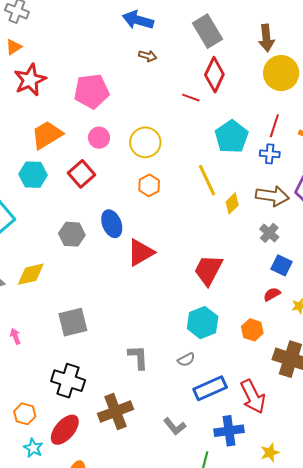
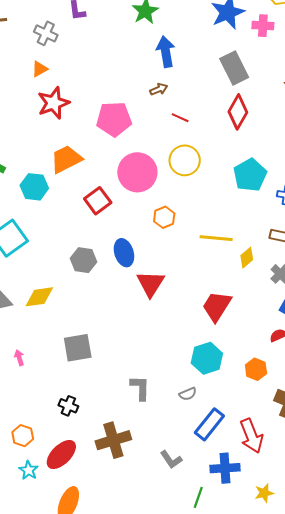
blue arrow: (138, 20) -> (166, 52), turned 60
brown arrow: (148, 56) -> (159, 89), moved, turned -42
red line: (191, 98) -> (180, 118), moved
pink circle: (99, 138) -> (137, 172), moved, size x1.8
yellow circle: (145, 142) -> (185, 160), moved
cyan hexagon: (33, 175) -> (34, 187), moved
yellow line: (207, 180) -> (216, 238), moved, turned -64
yellow diamond: (232, 203) -> (247, 258), moved
red triangle: (141, 252) -> (151, 284), turned -32
black cross: (68, 381) -> (68, 406), size x0.6
blue rectangle: (210, 388) -> (209, 424), turned -32

